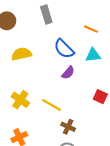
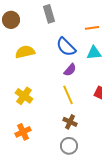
orange line: (91, 29) -> (92, 28), turned -32
yellow line: (51, 105) -> (68, 95), moved, turned 36

